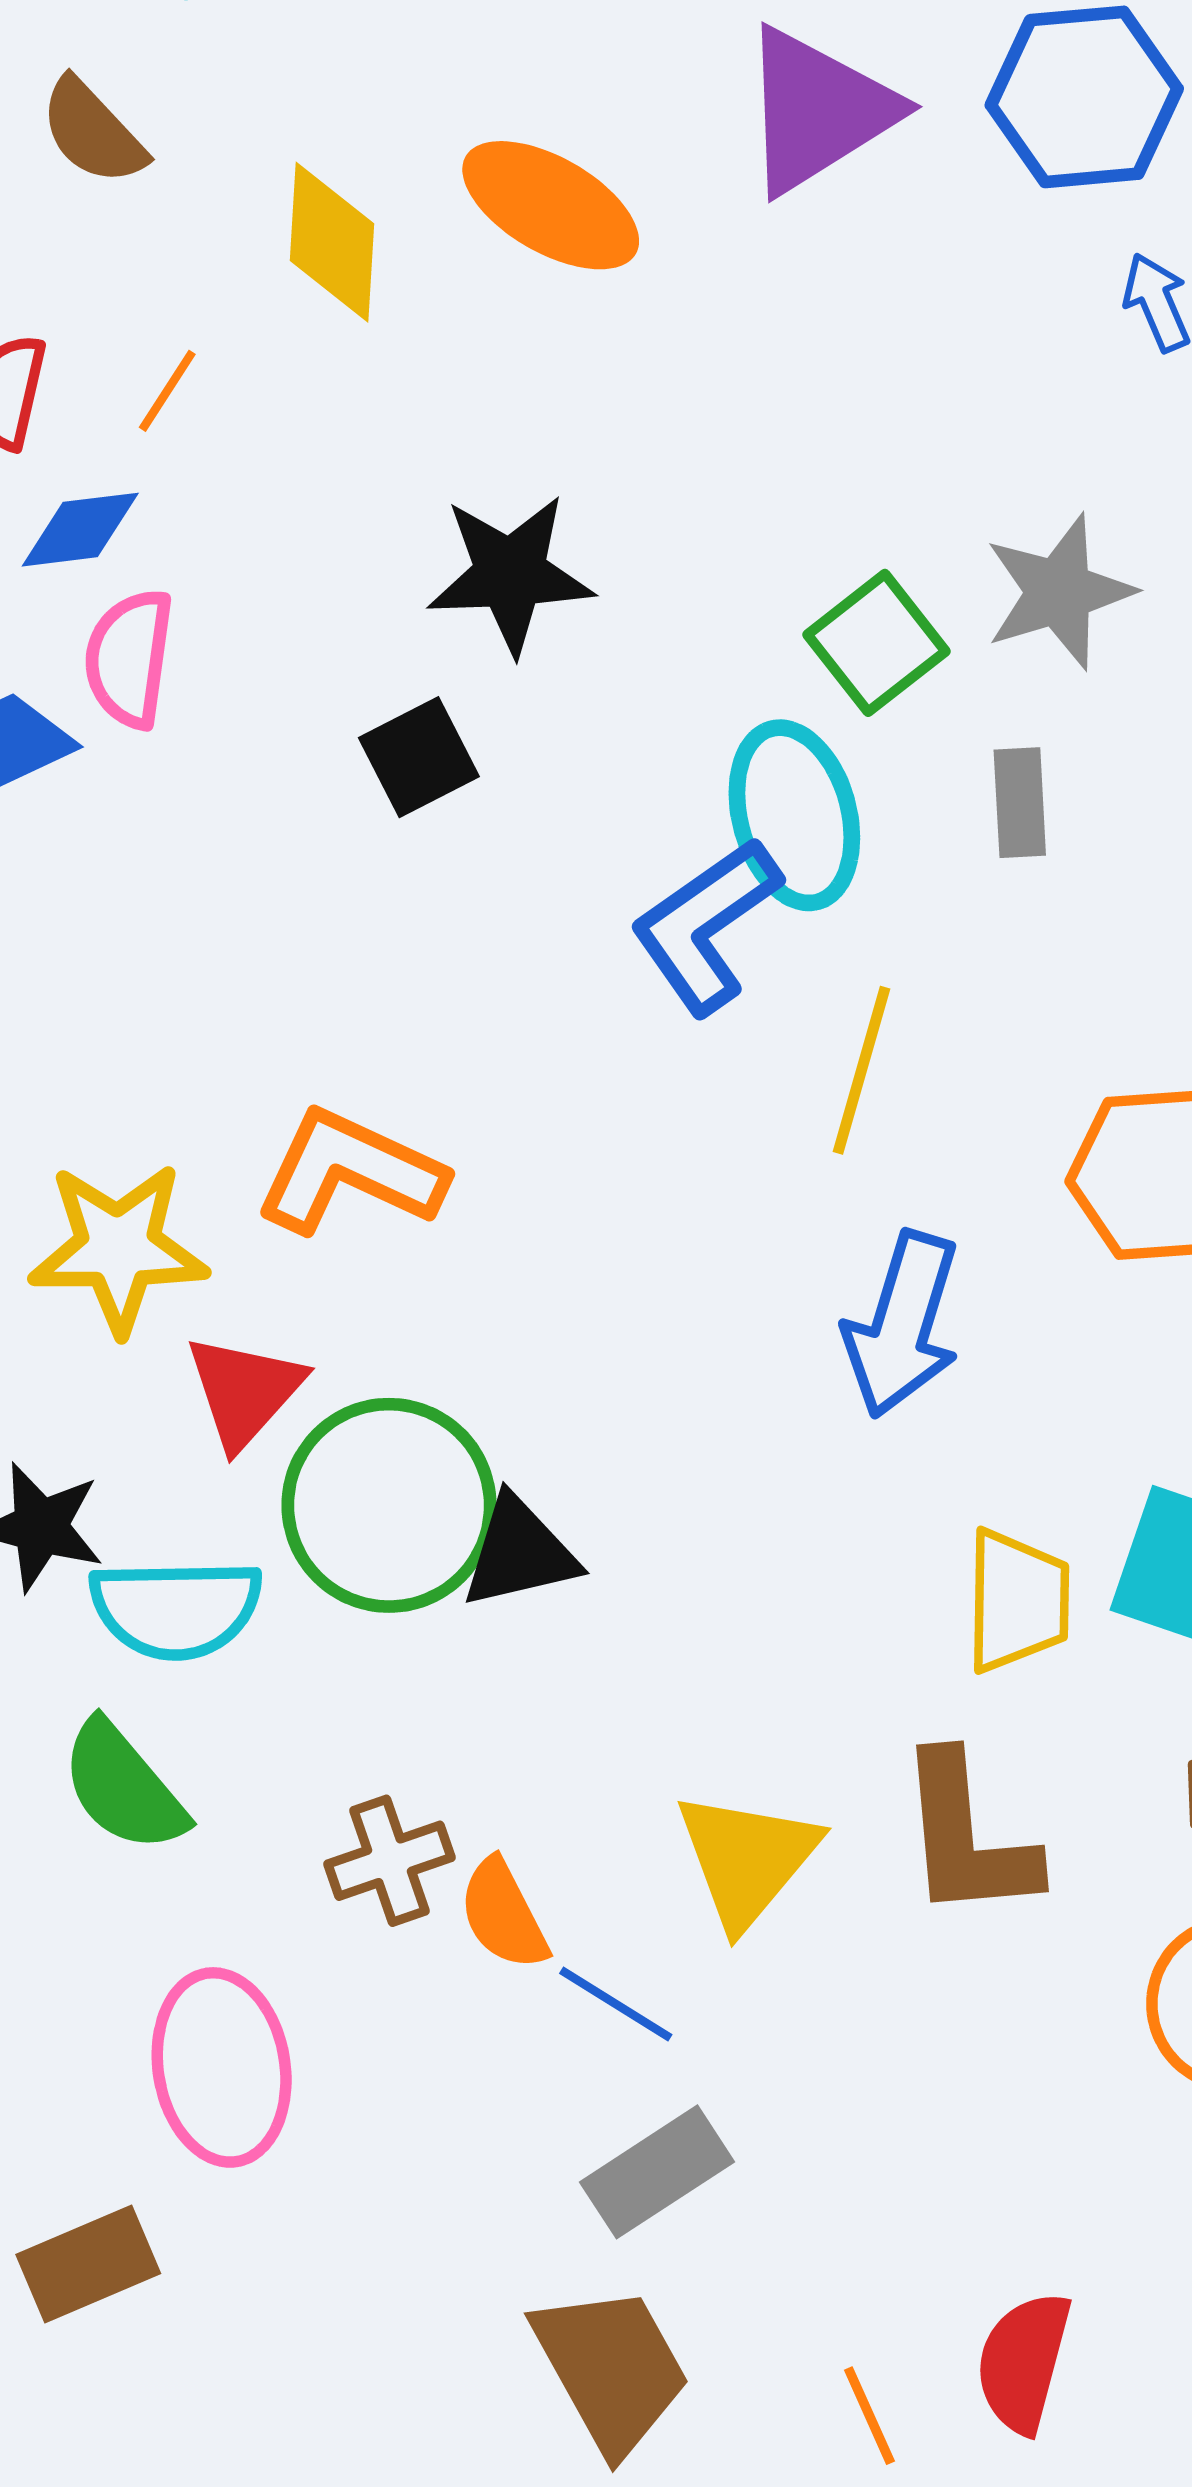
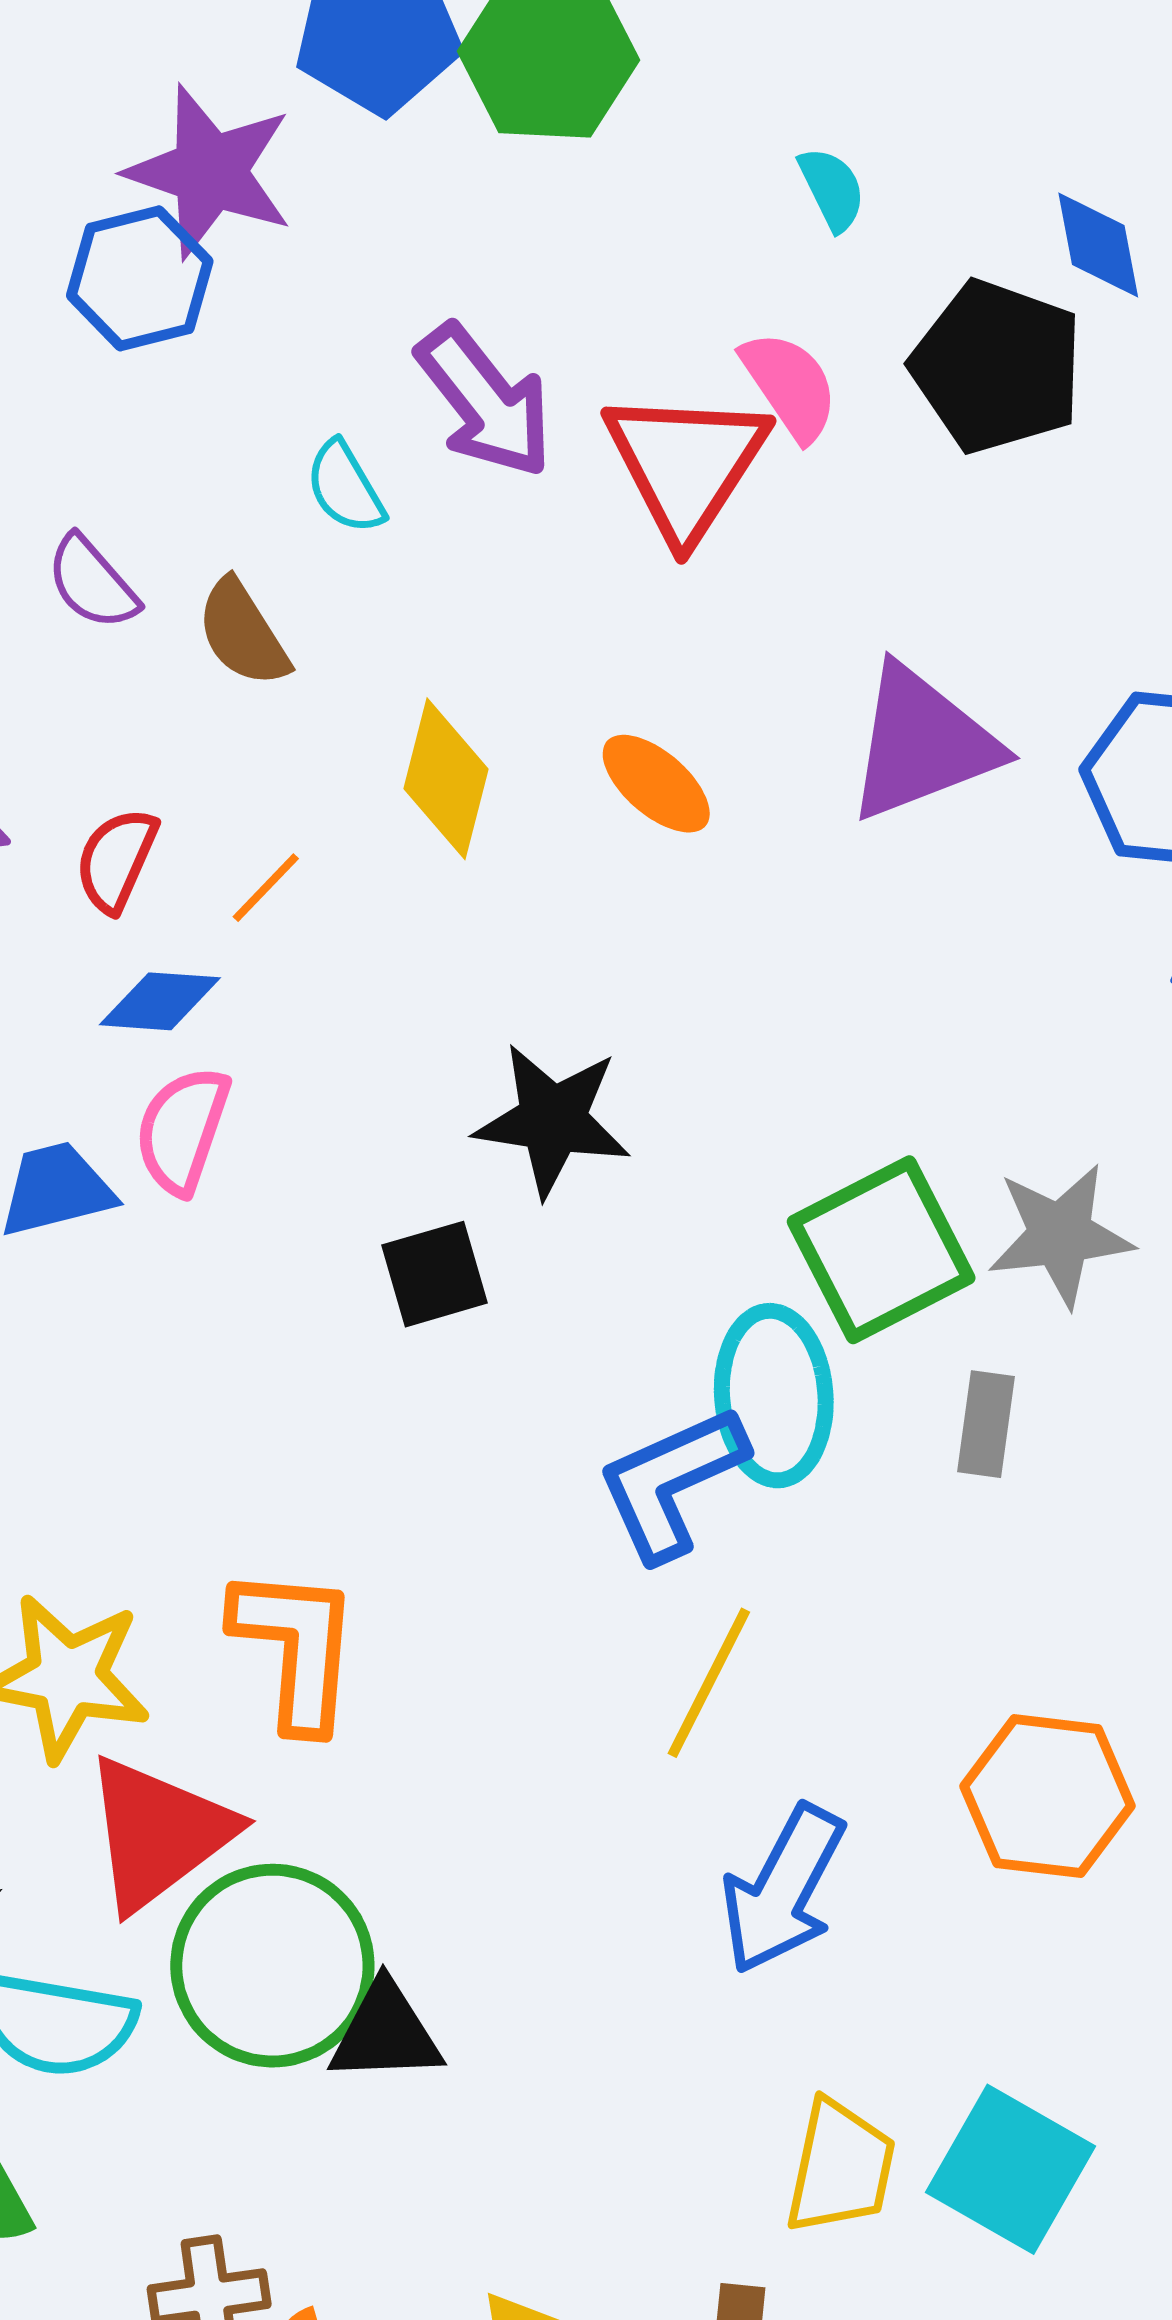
orange ellipse: (551, 205) -> (656, 784), size x0.7
green square: (876, 643) -> (881, 1250), size x1.4
yellow line: (861, 1070) -> (709, 1683), moved
orange L-shape: (350, 1172) -> (296, 1648), turned 59
red triangle: (244, 1391) -> (158, 1833), size x1.4

